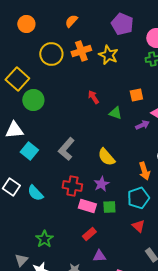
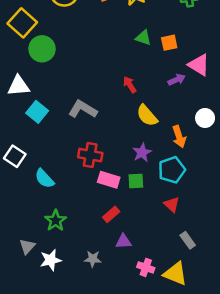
red arrow: (93, 97) -> (130, 85), moved
green triangle: (115, 113) -> (143, 38), moved
gray L-shape: (66, 149) -> (83, 109), turned 80
yellow semicircle: (106, 157) -> (147, 116), moved
purple star: (101, 184) -> (142, 153), moved
cyan semicircle: (35, 193) -> (44, 179), moved

